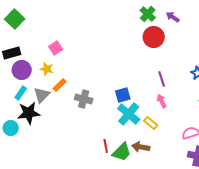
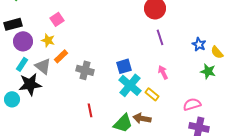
purple line: (162, 79) -> (160, 37), moved
gray triangle: (42, 95) -> (43, 66), turned -36
red line: (106, 146) -> (90, 110), moved

